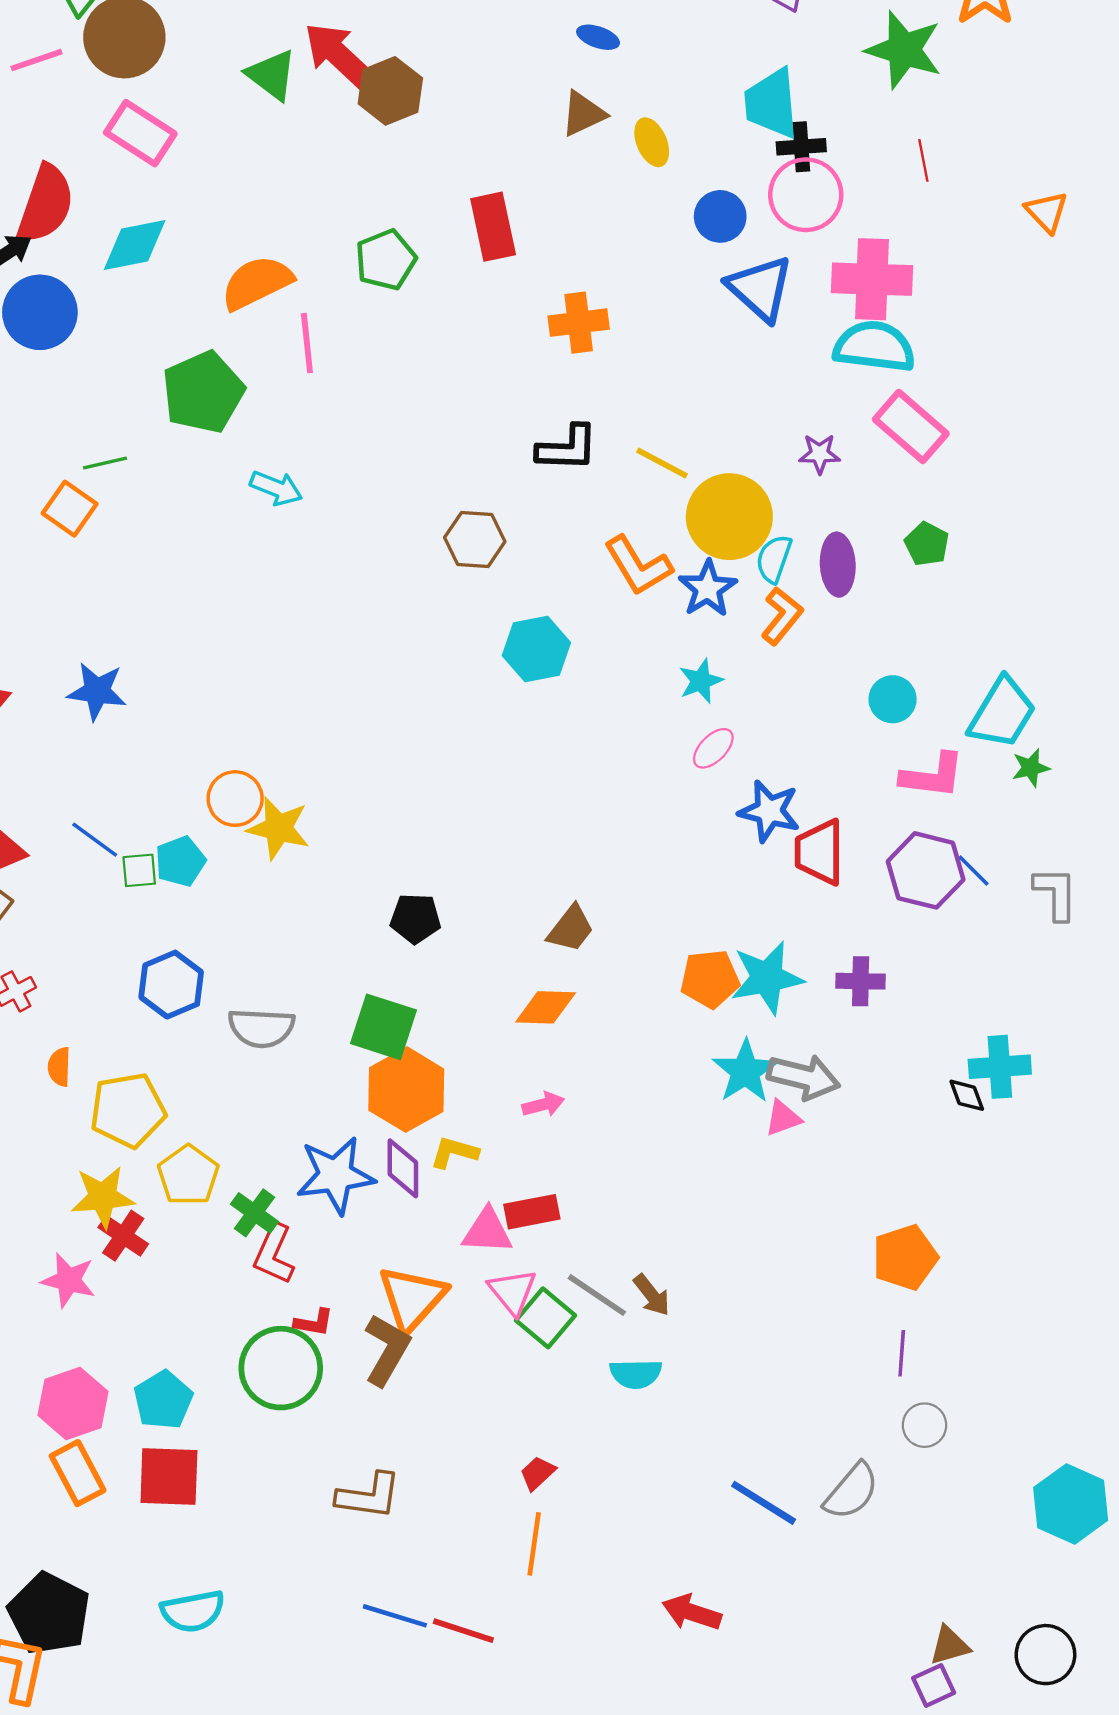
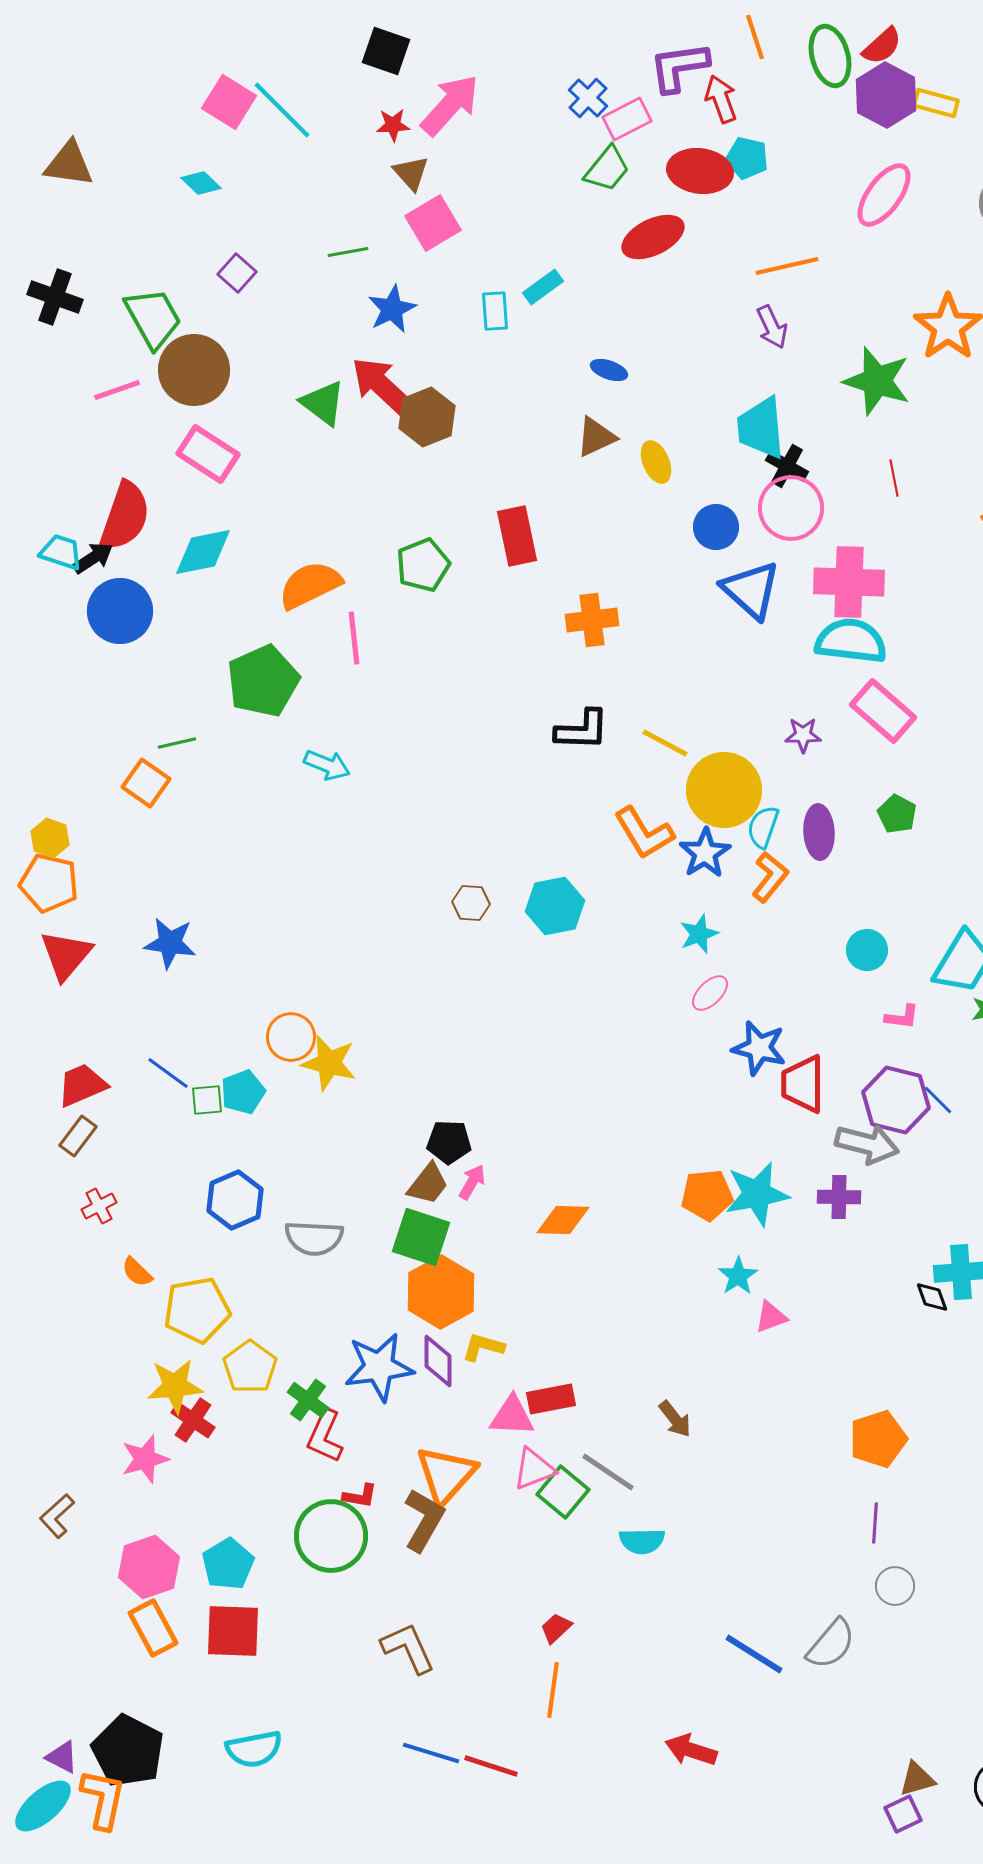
black cross: (801, 147) -> (787, 466), turned 33
brown hexagon: (475, 539) -> (471, 903), moved, size x0.7
pink L-shape: (932, 776) -> (902, 1017), size x0.6
brown trapezoid: (571, 929) -> (428, 1184), moved
orange semicircle: (59, 1067) -> (137, 1272), turned -48
cyan star: (745, 1071) -> (738, 1276), size x0.7
gray arrow: (804, 1077) -> (867, 1144), moved
pink arrow: (543, 1104) -> (472, 1182), moved, turned -45
pink star: (68, 1280) -> (145, 1459), turned -30
pink triangle: (512, 1292) -> (534, 1469), turned 48
brown arrow: (652, 1295) -> (675, 1419), moved
brown L-shape: (369, 1496) -> (408, 1648), turned -122

